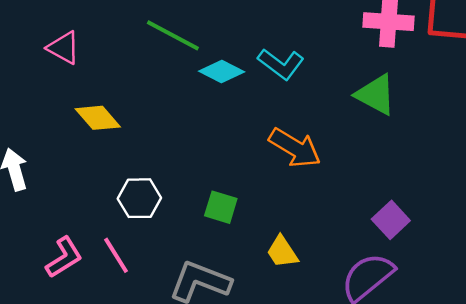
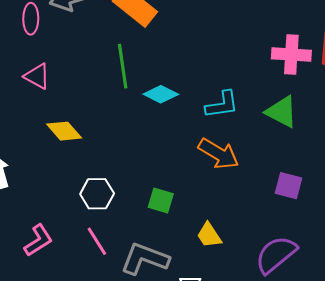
green line: (173, 35) -> (123, 66), turned 54
cyan L-shape: (281, 64) -> (222, 105), moved, turned -45
purple square: (391, 220) -> (288, 186), moved, turned -32
pink line: (116, 255) -> (97, 241), moved

